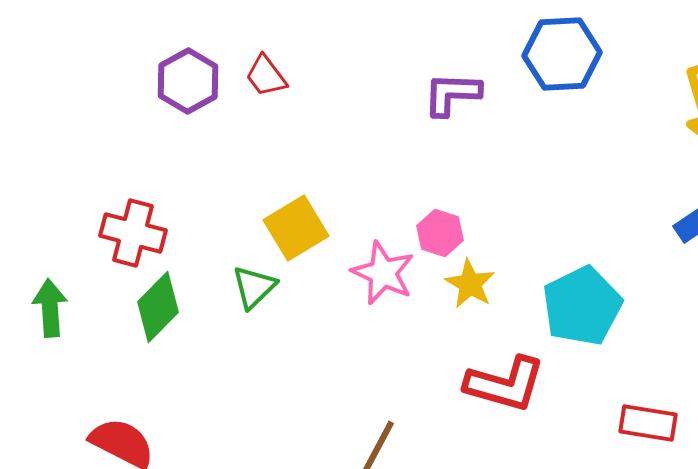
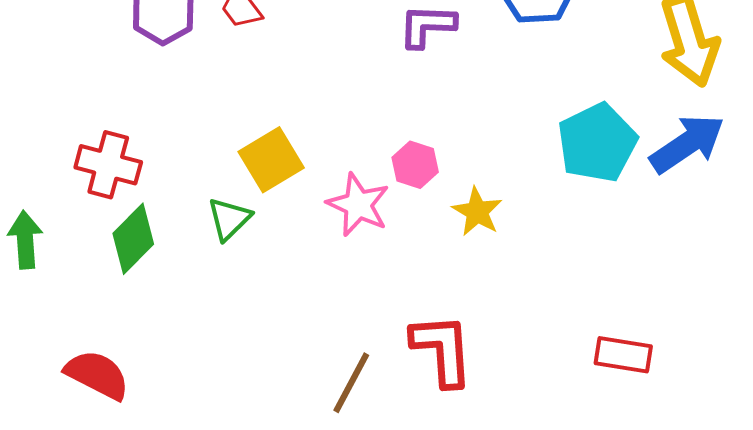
yellow star: (470, 284) -> (477, 212), moved
cyan pentagon: (582, 306) -> (597, 143), moved
red L-shape: (505, 384) -> (442, 350), moved, turned -110

